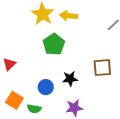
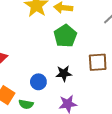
green pentagon: (54, 44) -> (65, 36), moved

